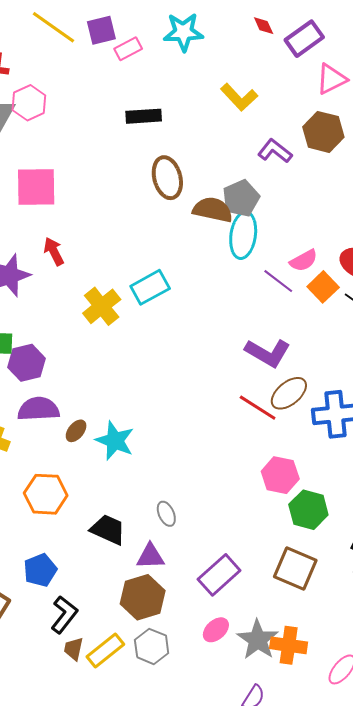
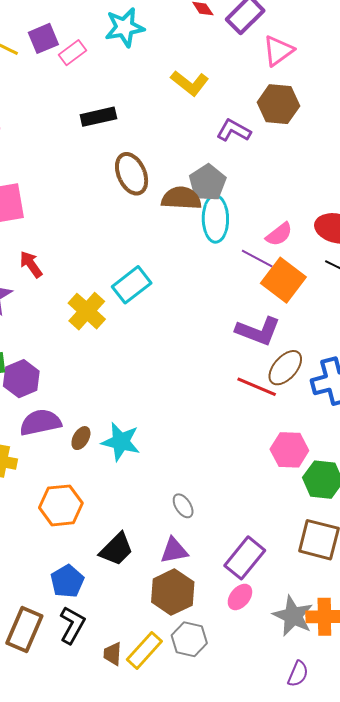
orange square: (323, 287) -> (283, 280), moved, size x1.4
black trapezoid: (108, 530) -> (116, 549), moved, turned 120
black L-shape: (64, 615) -> (72, 625), moved
pink ellipse: (216, 630) -> (240, 597), moved

